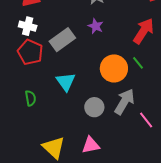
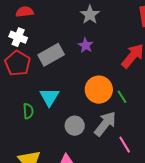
green line: (138, 63) -> (122, 97), moved
green semicircle: (30, 98) -> (28, 111), moved

